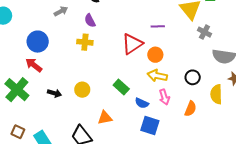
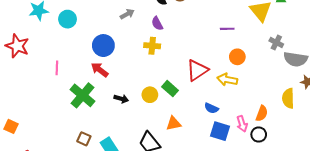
gray cross: (204, 32) -> (276, 42), moved
red triangle: (132, 44) -> (197, 70), moved
orange circle: (155, 55) -> (237, 57), moved
black circle: (193, 77) -> (259, 135), moved
green rectangle: (121, 87) -> (170, 89), moved
pink arrow: (164, 97) -> (242, 124), moved

